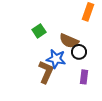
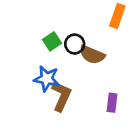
black circle: (79, 52) -> (75, 44), moved
blue star: (56, 59) -> (47, 79), moved

